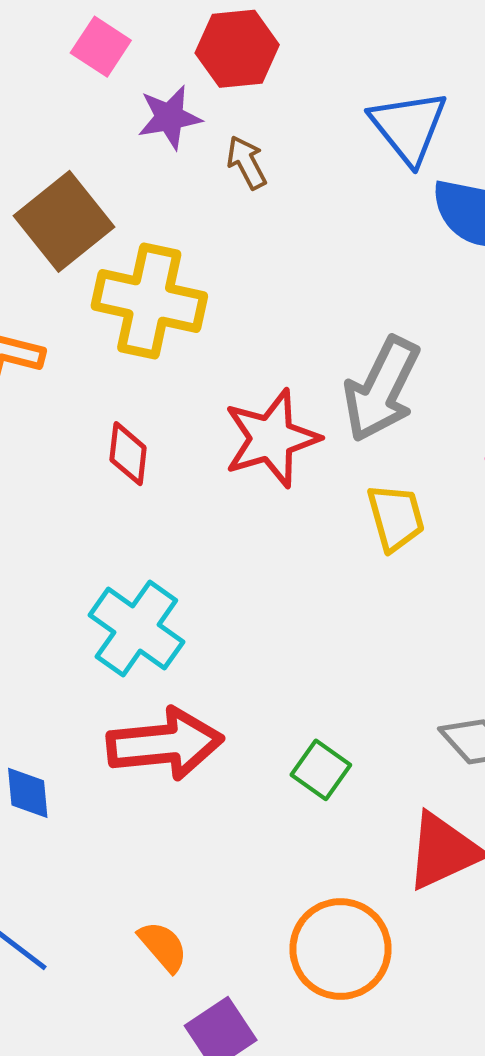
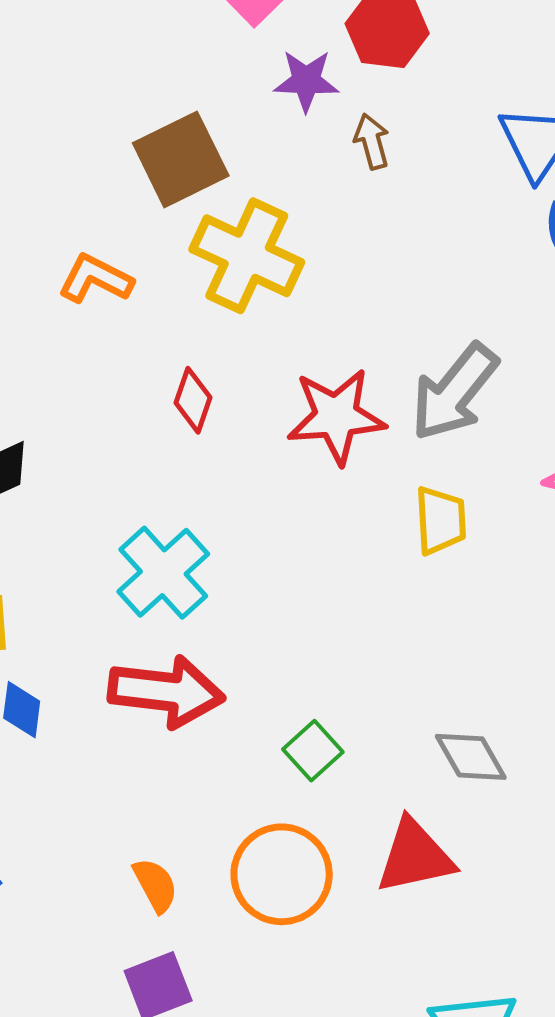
orange semicircle: (163, 946) -> (155, 885), moved
orange circle: (341, 949) -> (282, 874), moved

